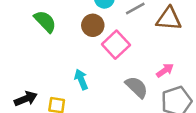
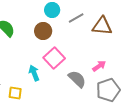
pink square: (116, 45) -> (54, 58), moved

